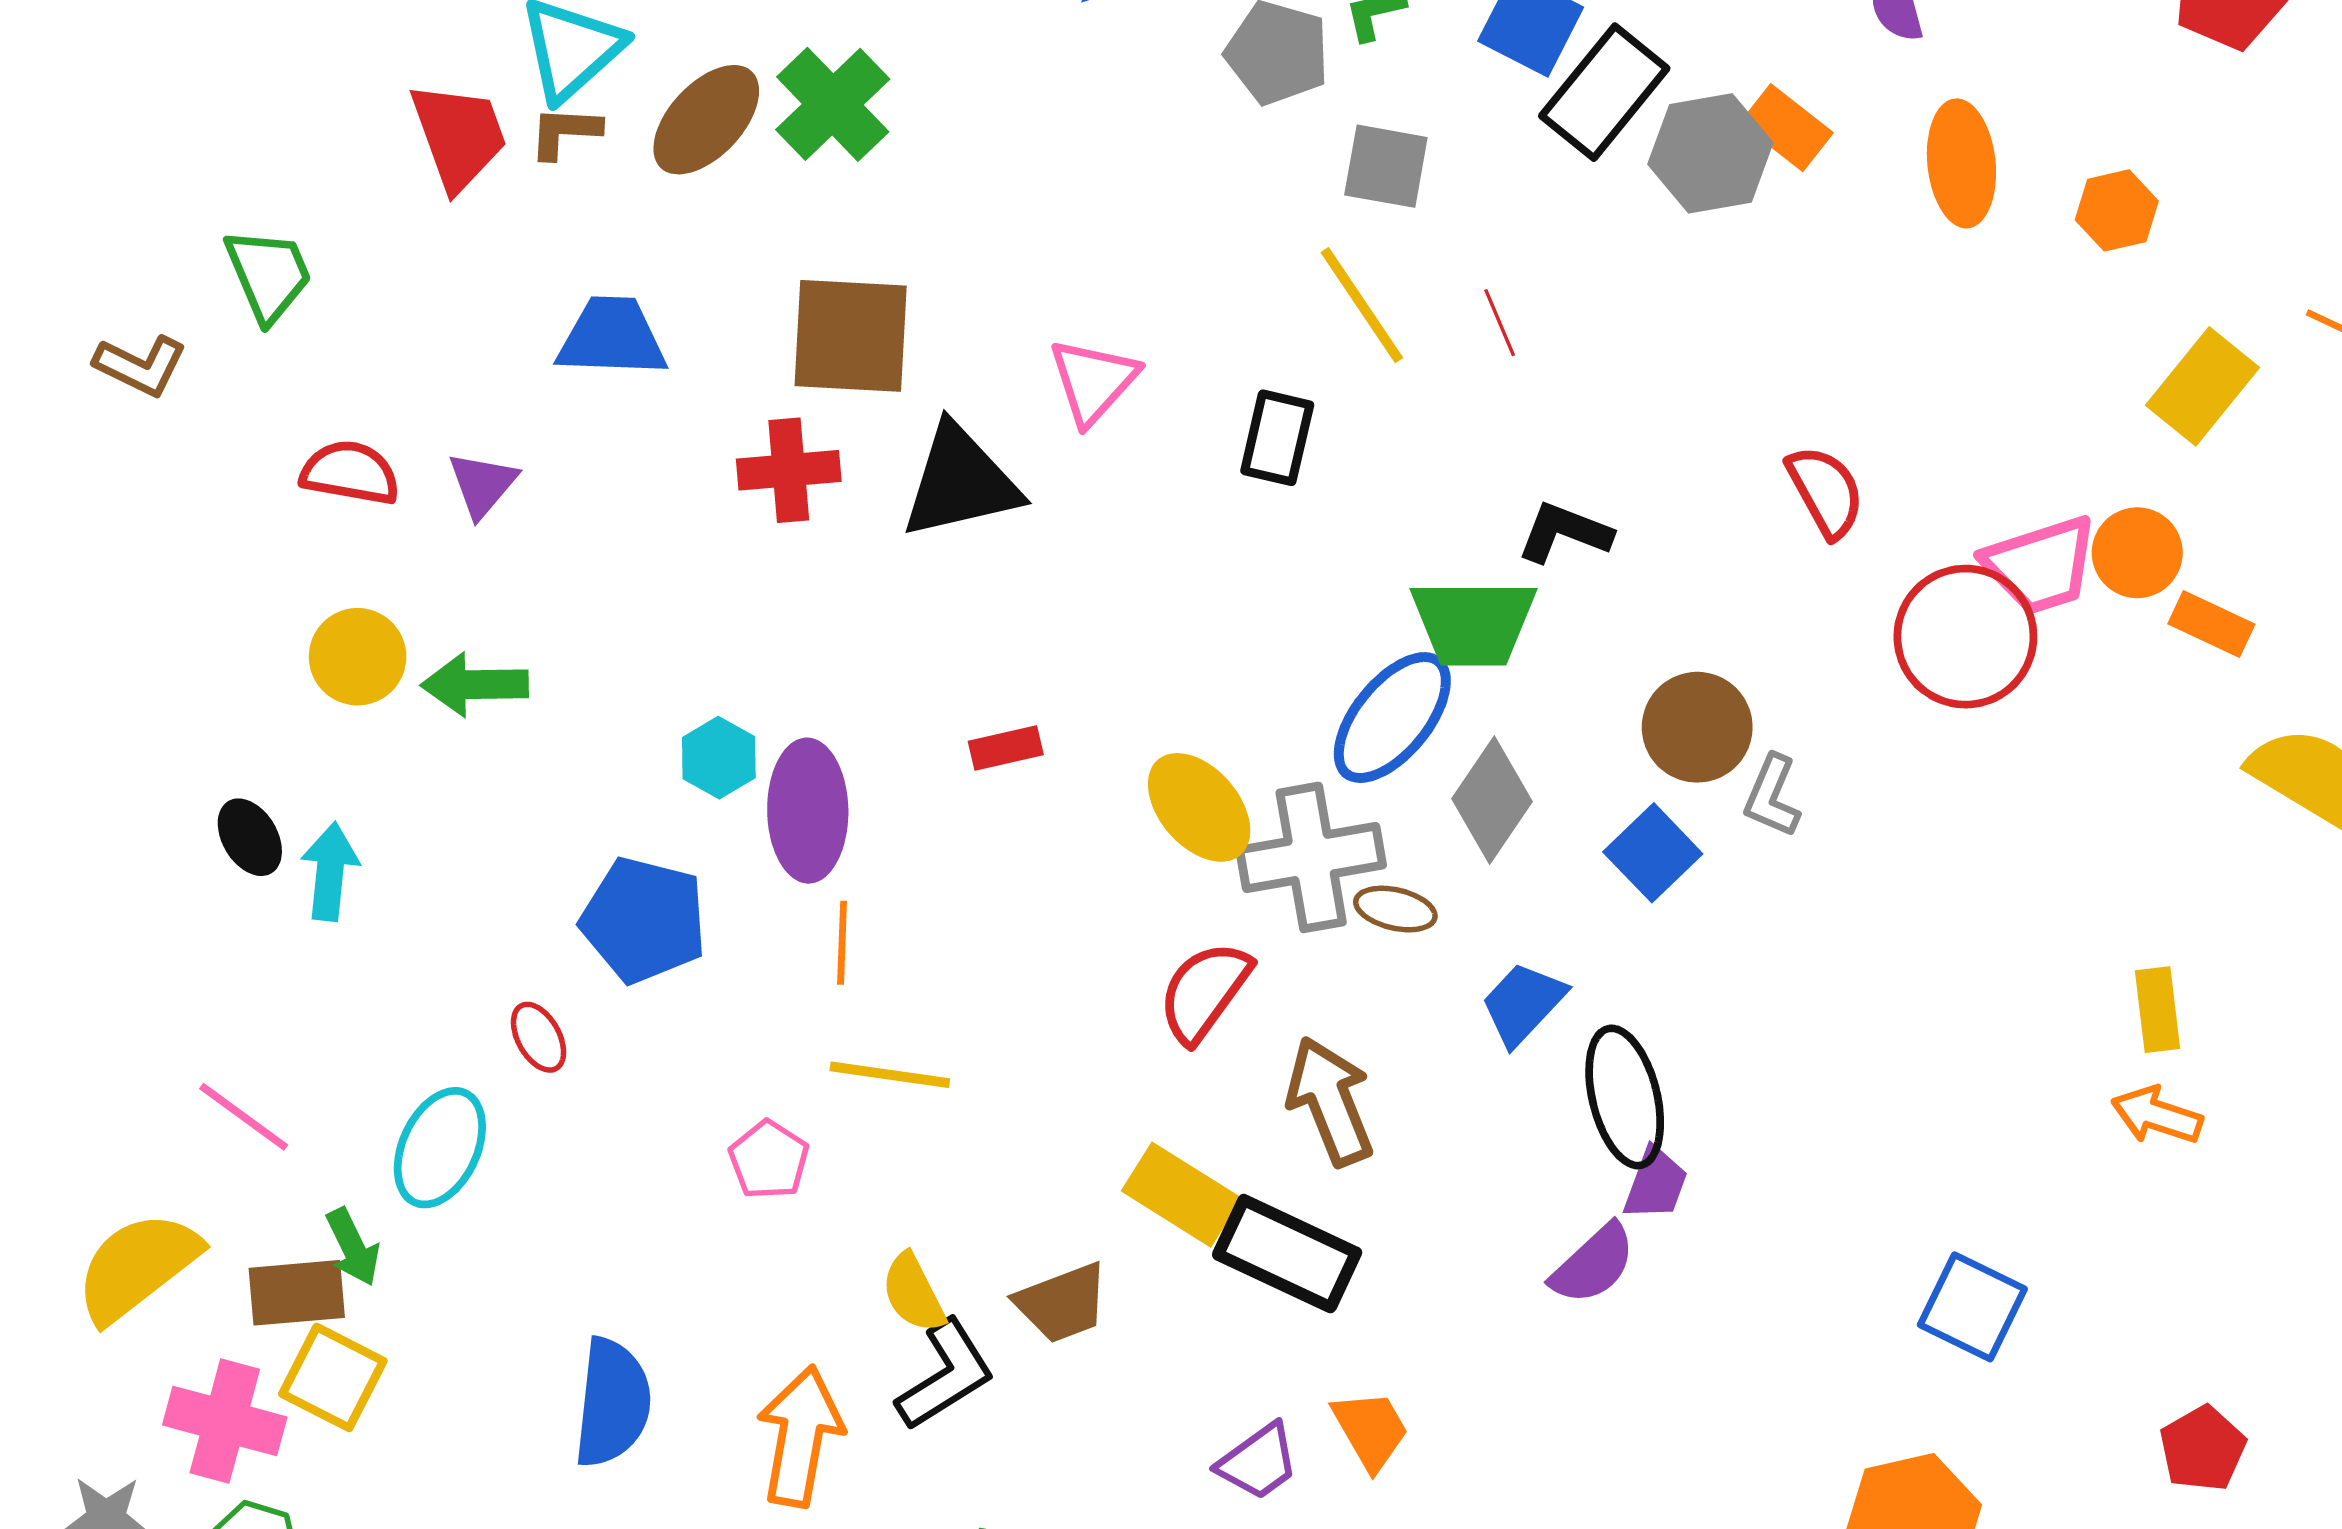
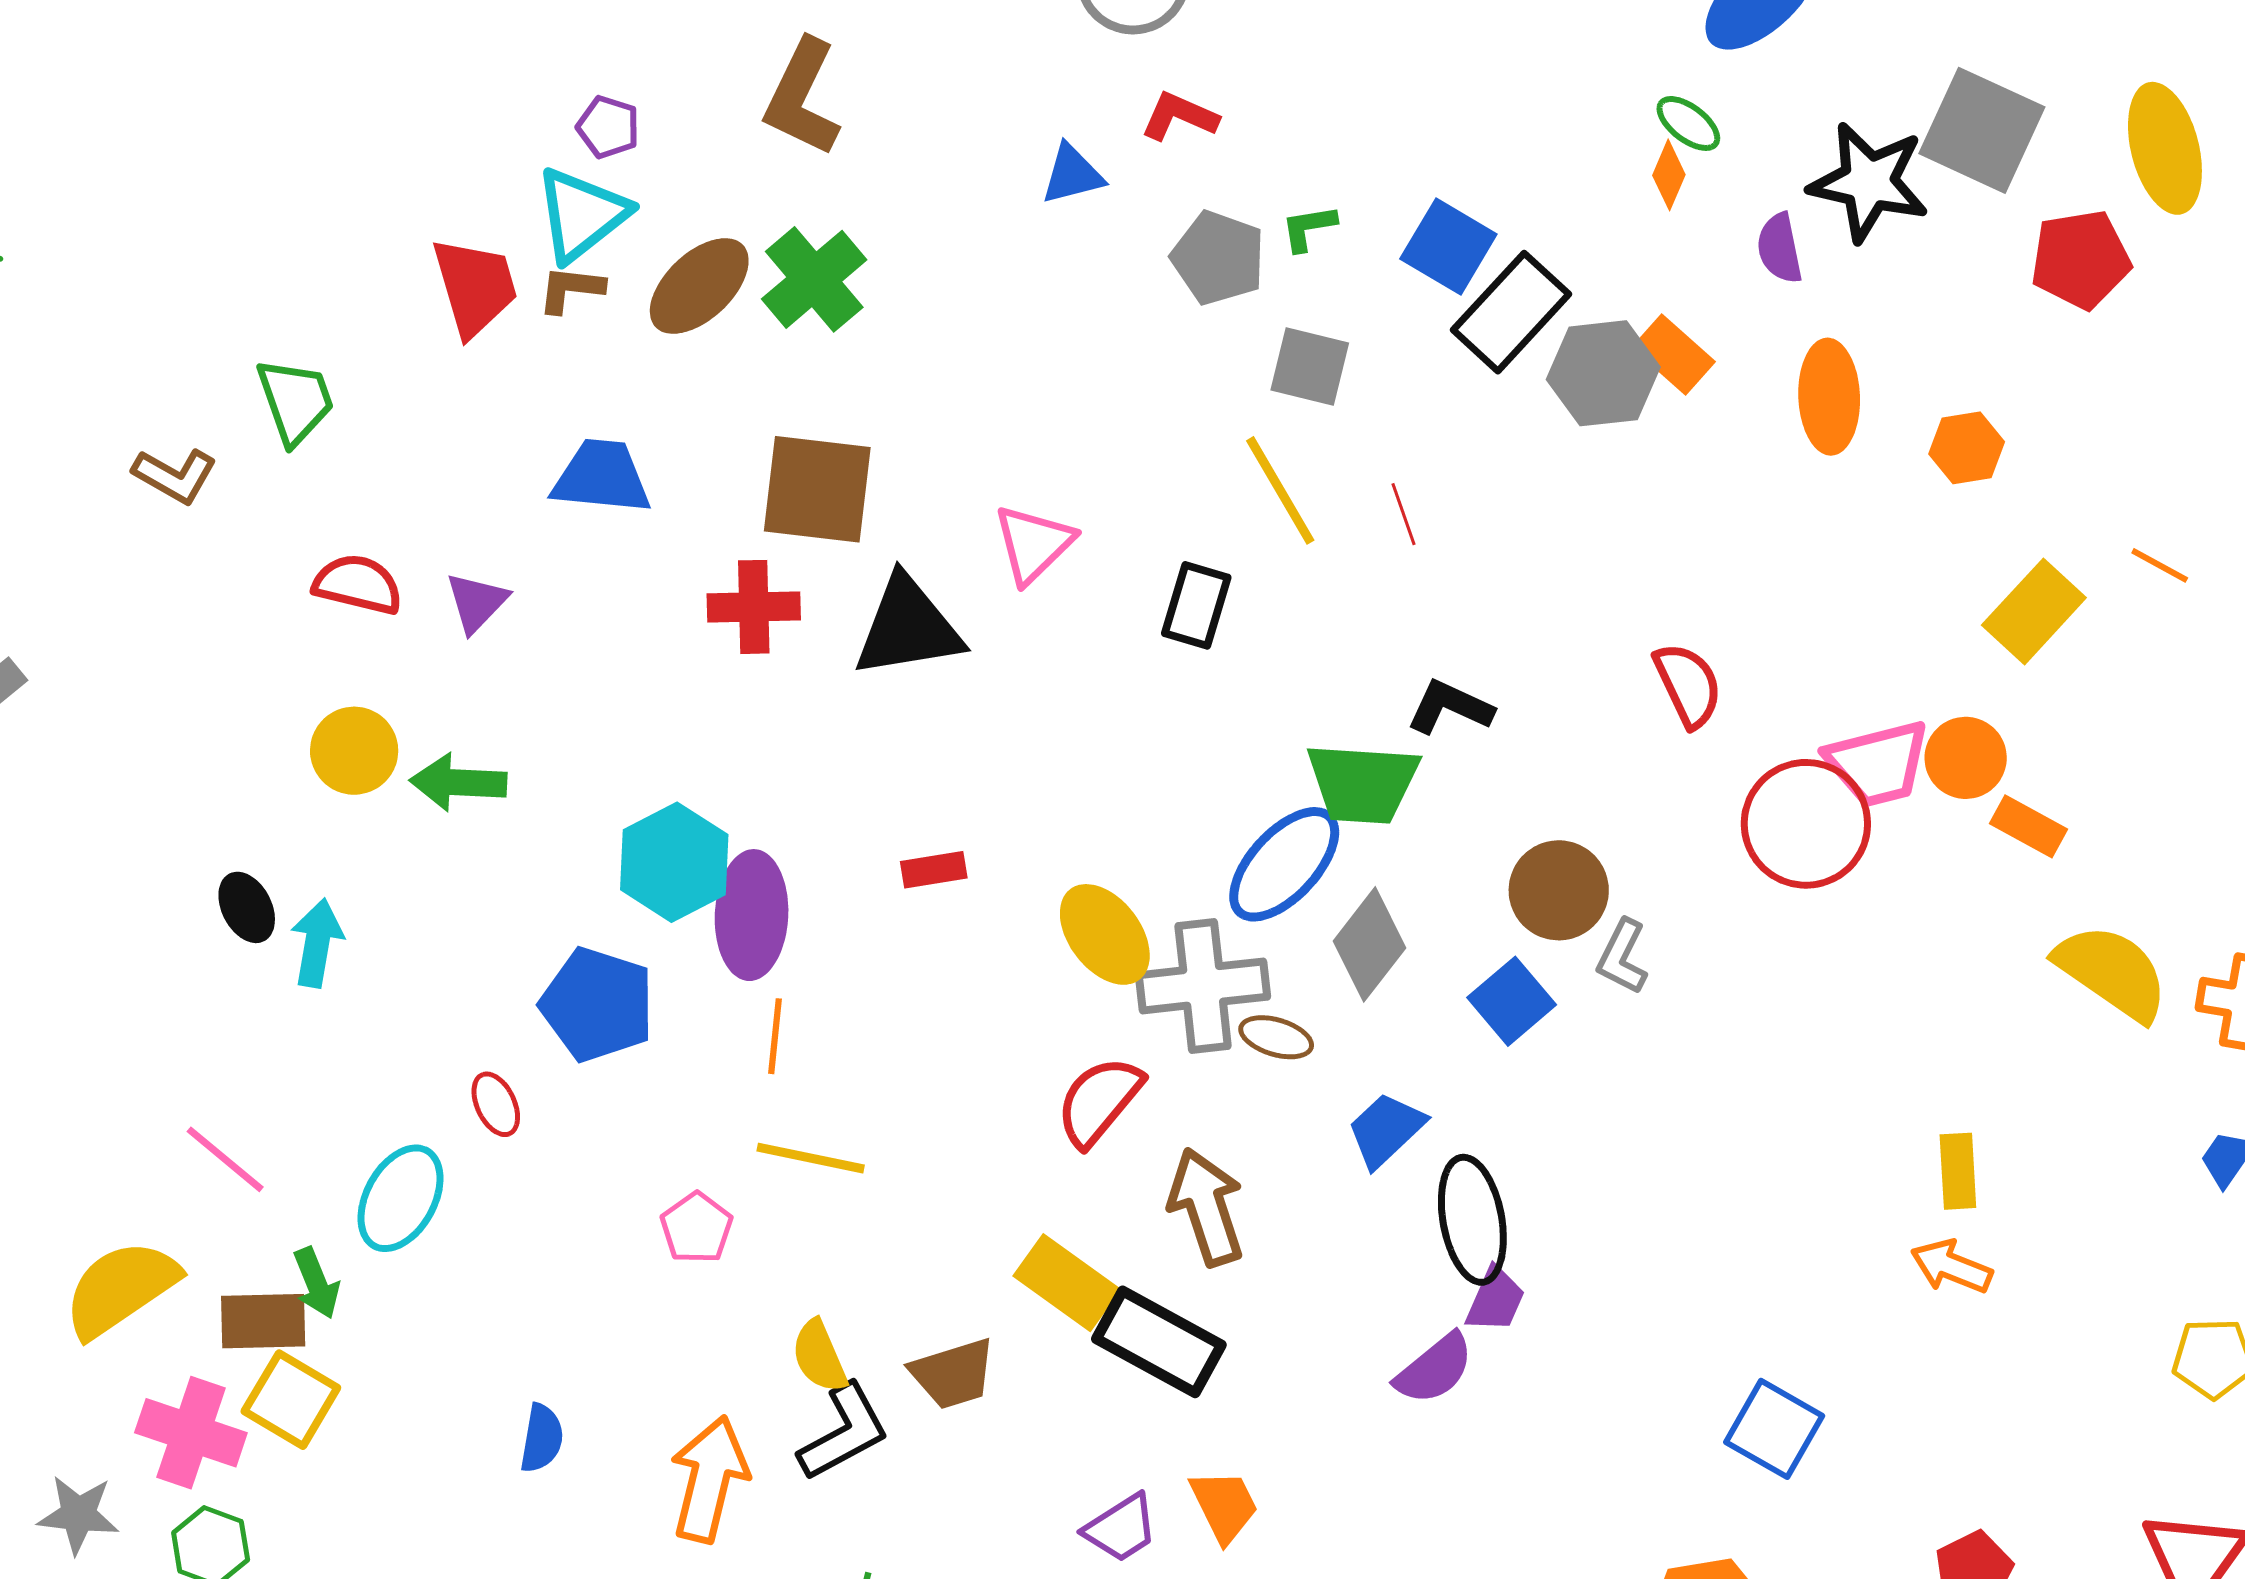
cyan hexagon: (719, 758) -> (674, 862), size x1.6
blue semicircle: (612, 1403) -> (542, 1438), size x0.6

